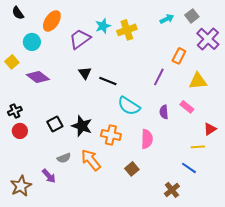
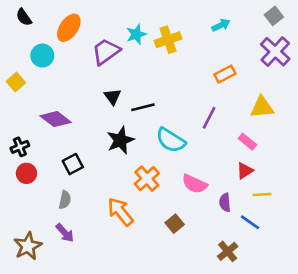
gray square: (192, 16) -> (274, 16), moved
orange rectangle: (179, 56) -> (225, 74), moved, turned 35
purple diamond: (38, 77) -> (56, 119), moved
purple line: (159, 77) -> (209, 118), moved
black line: (108, 81) -> (143, 107), turned -36
purple semicircle: (164, 112) -> (225, 202), moved
black star: (82, 126) -> (120, 140), moved, turned 30
red triangle: (210, 129) -> (245, 171), moved
orange cross: (111, 135) -> (147, 179), turned 36
pink semicircle: (147, 139) -> (195, 184), turned 114
gray semicircle: (64, 158) -> (65, 200), moved, turned -56

